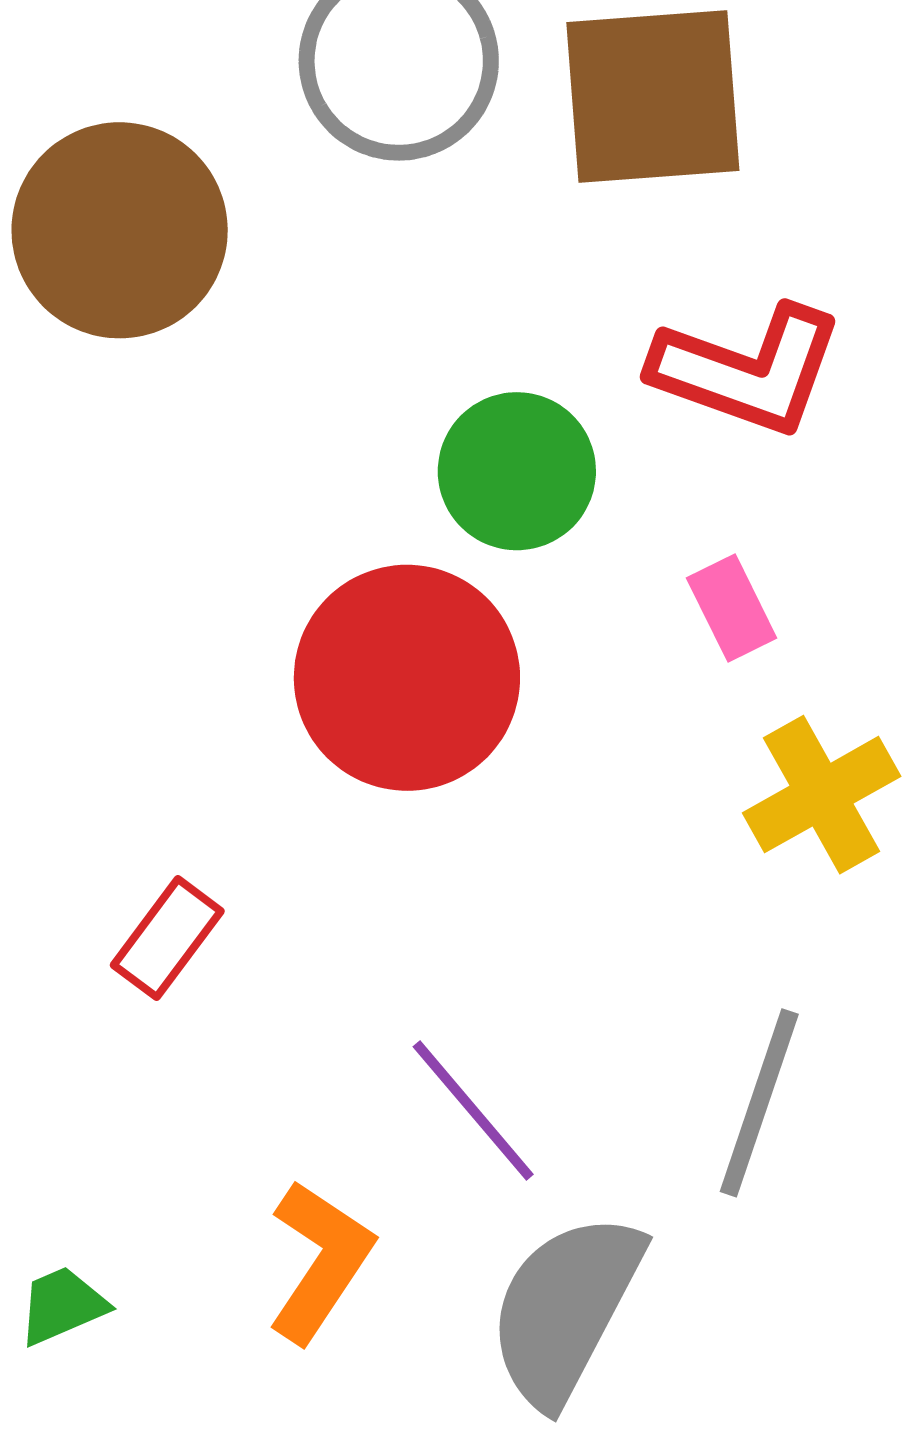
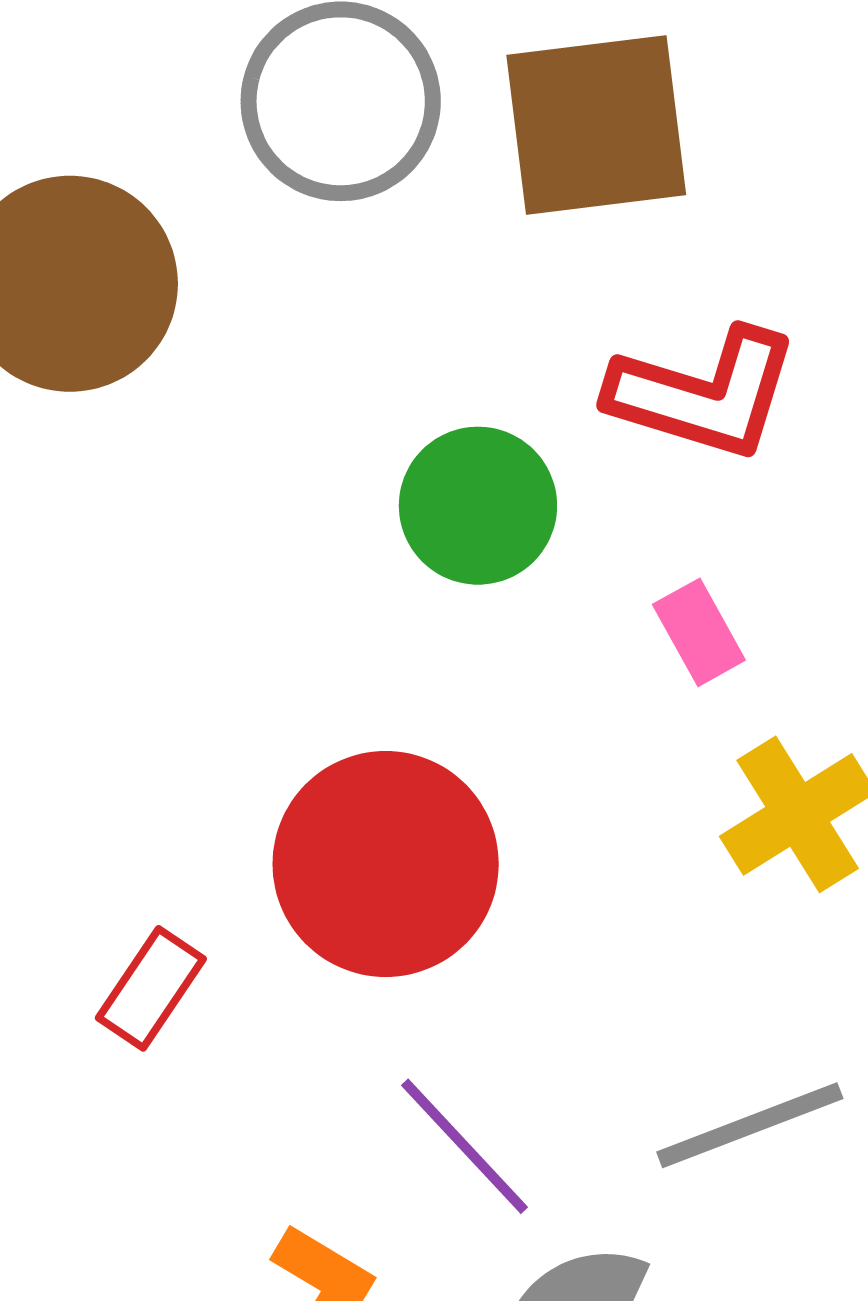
red circle: (407, 678) -> (386, 864), moved
gray line: (759, 1103) -> (750, 1125), turned 53

